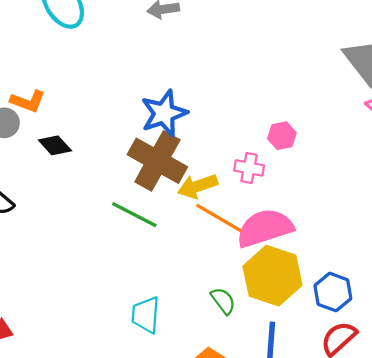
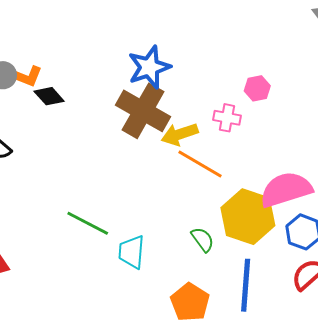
orange L-shape: (28, 101) -> (26, 76), moved
green line: (134, 215) -> (88, 223), moved
pink semicircle: (265, 228) -> (286, 190), moved

